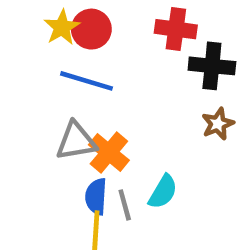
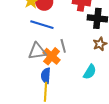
cyan semicircle: (163, 192) -> (90, 72), moved
gray line: (125, 205) -> (63, 46), moved

